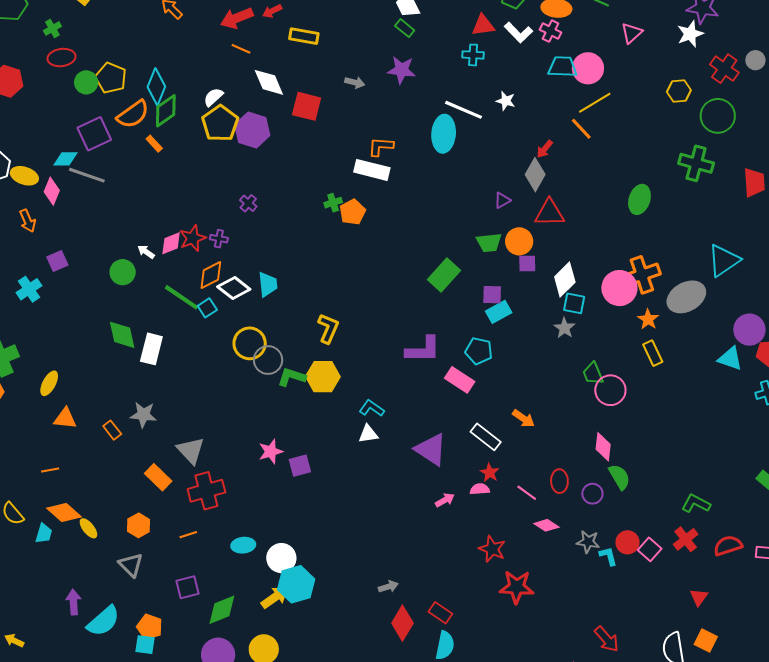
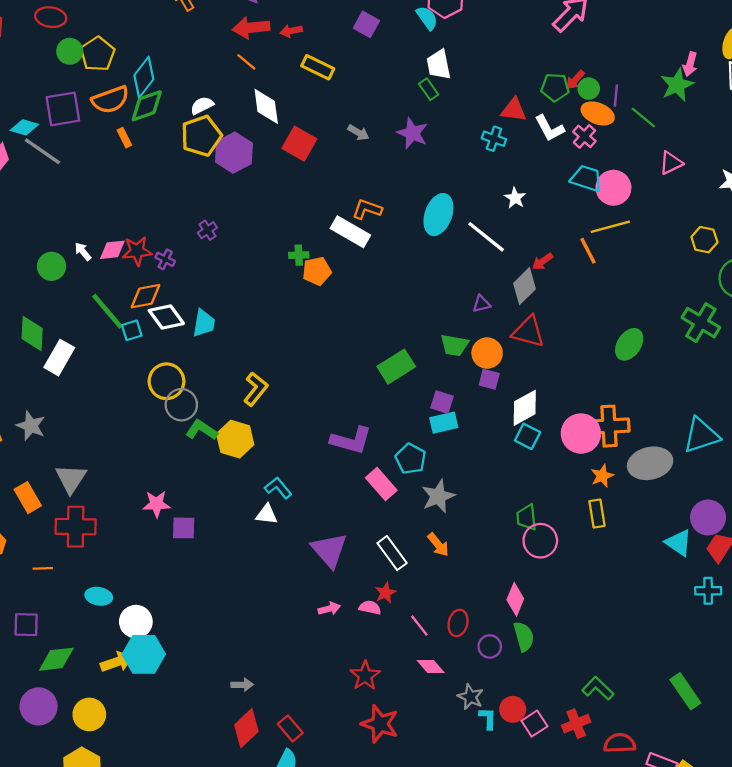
white line: (463, 110) -> (486, 237), moved
gray star: (564, 328) -> (438, 496), moved, size x1.4

